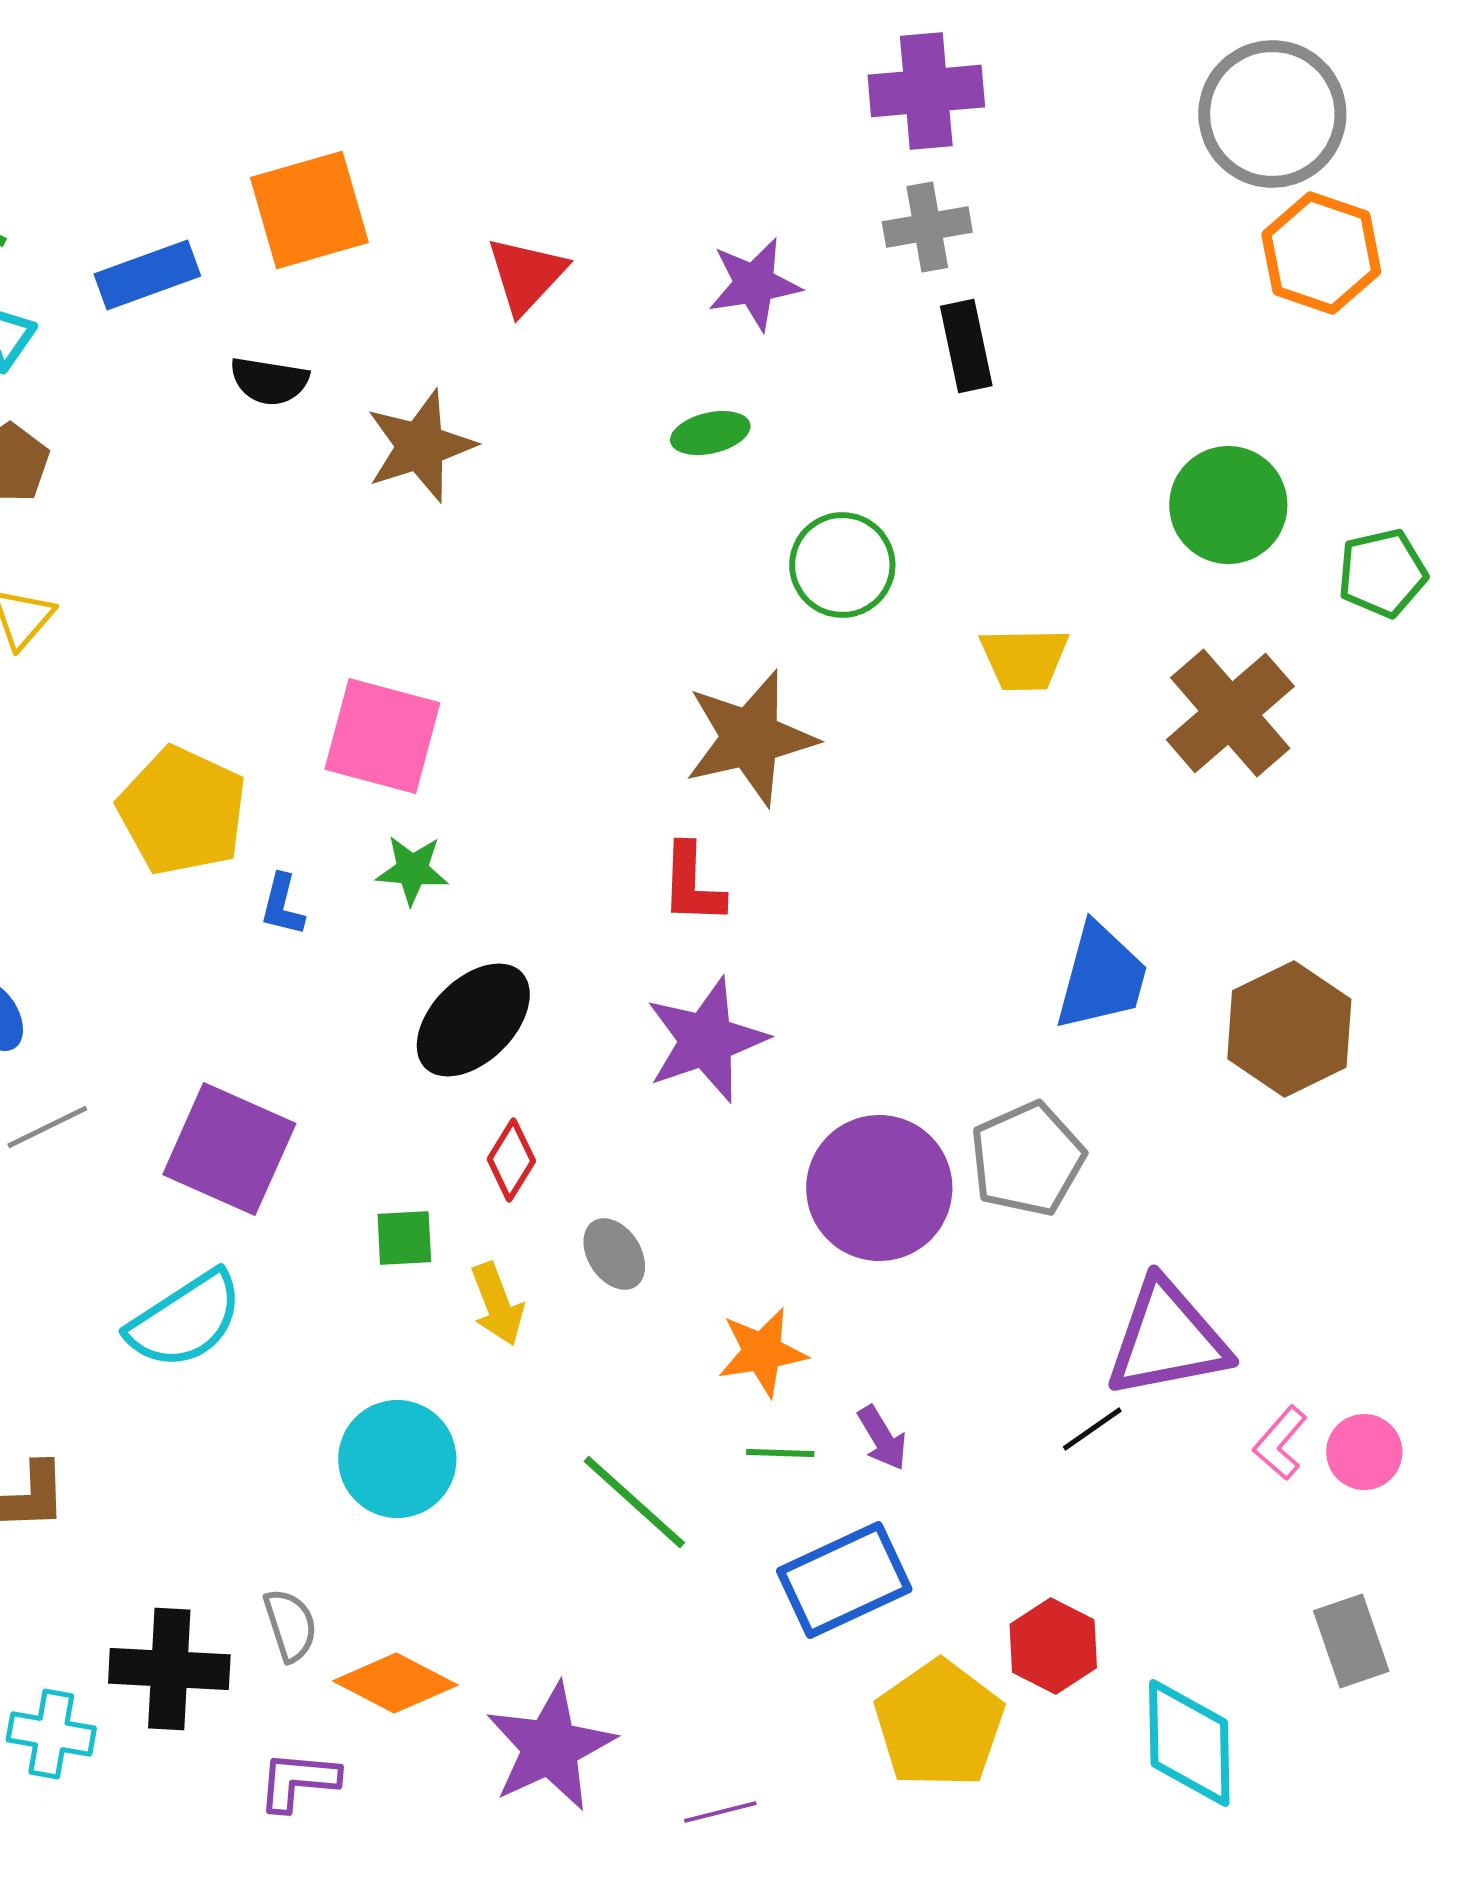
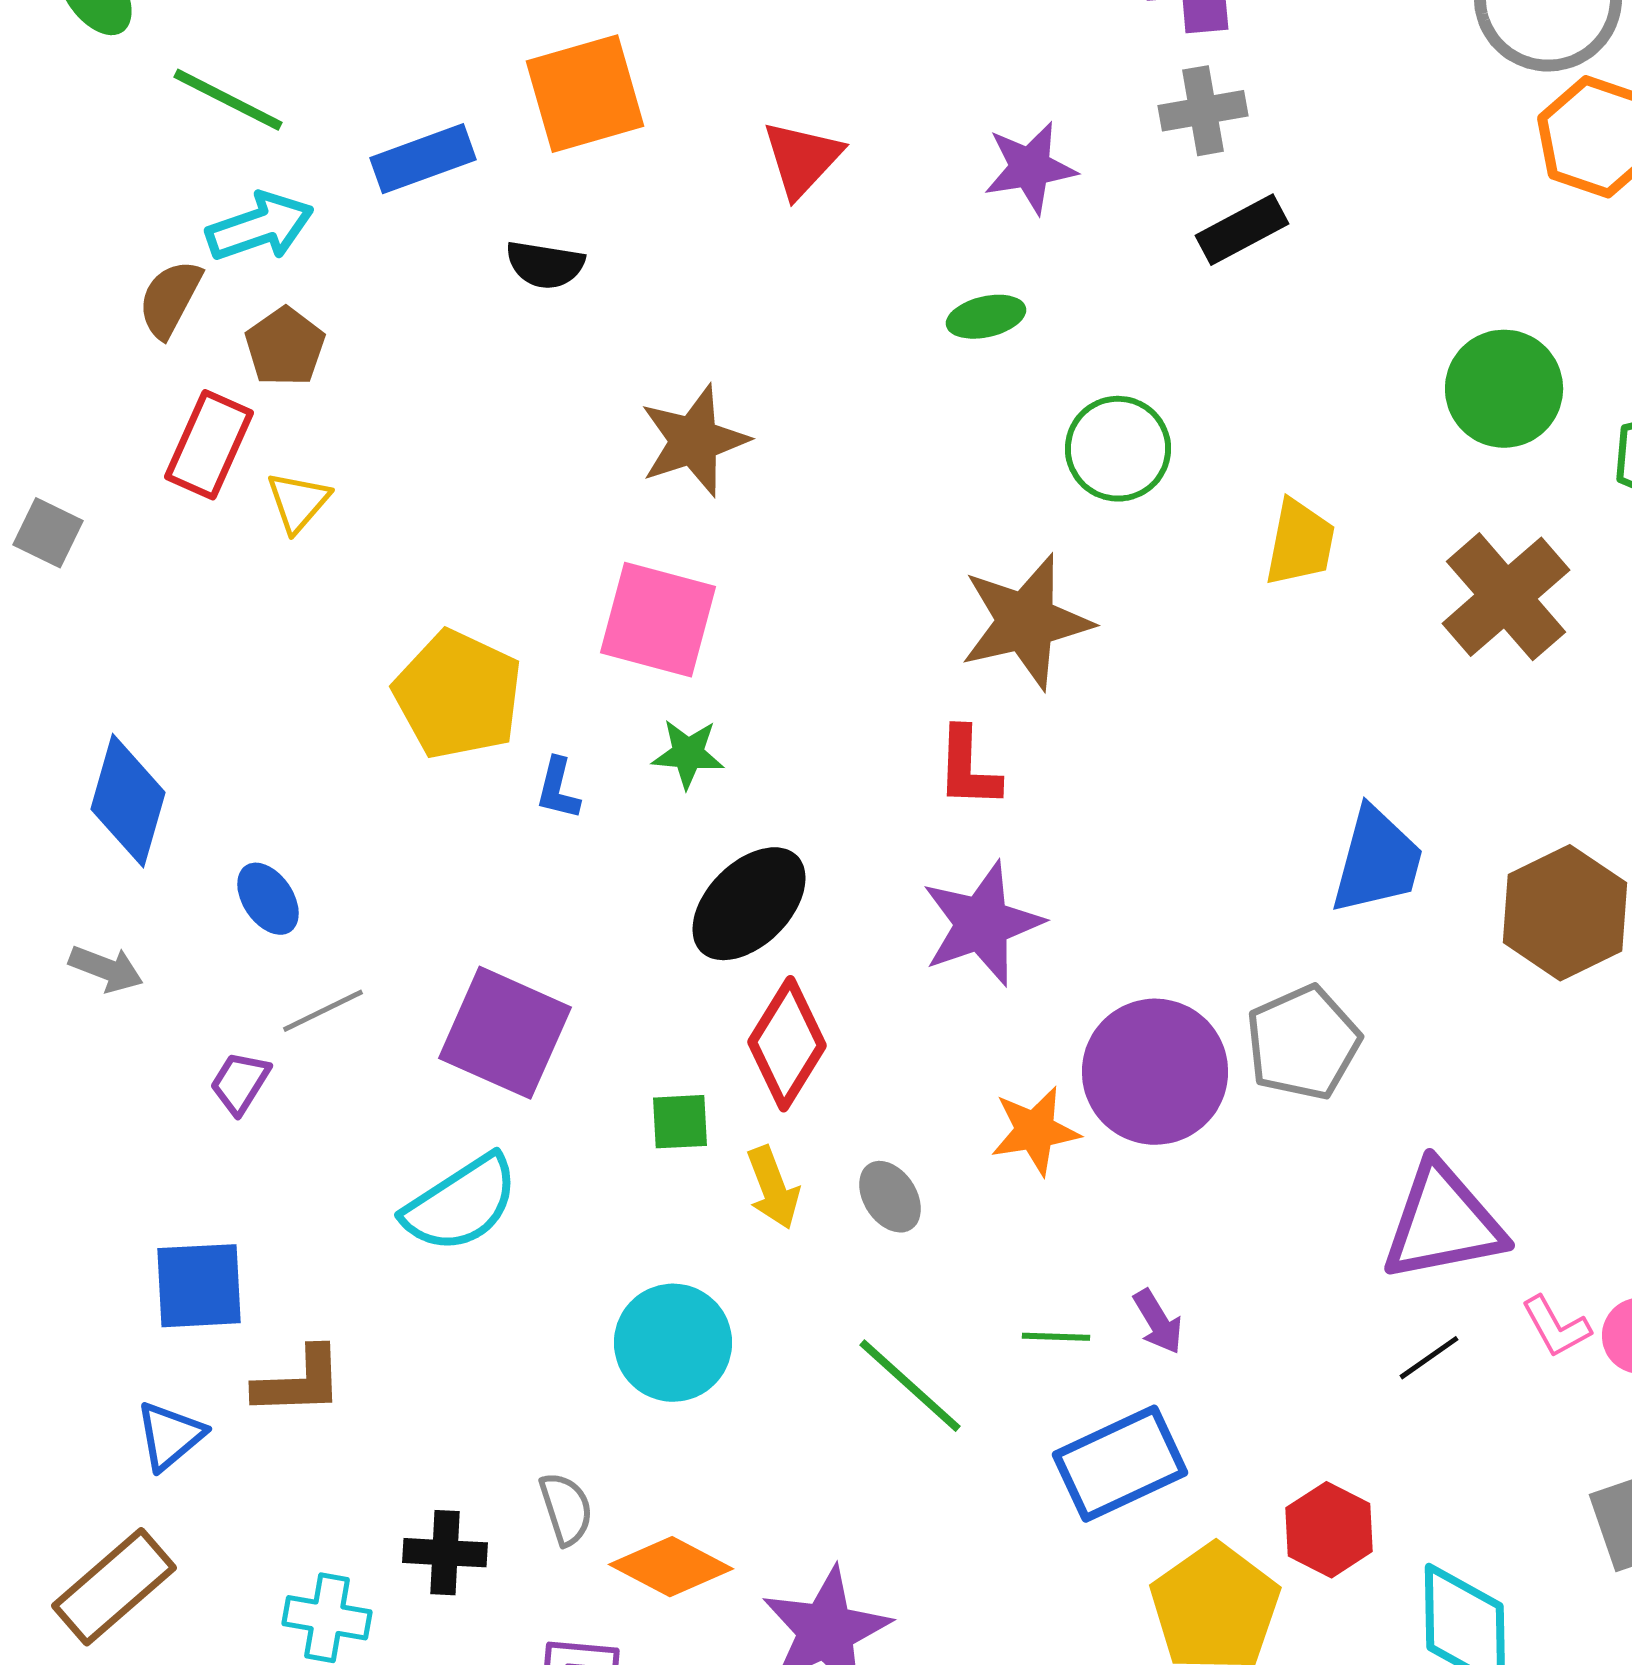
black rectangle: (966, 346) -> (1242, 230), turned 74
brown star: (420, 446) -> (694, 441), moved
yellow trapezoid: (1024, 659) -> (1300, 543), turned -78
red diamond: (511, 1160) -> (787, 1044), size x1.6
gray ellipse: (614, 1254) -> (890, 1197), moved
orange star: (762, 1352) -> (1035, 1131), moved
black line: (1092, 1429) -> (1429, 1358), moved
pink L-shape: (1280, 1443) -> (1556, 1327), turned -70
black cross: (169, 1669) -> (445, 1553), size x0.7

